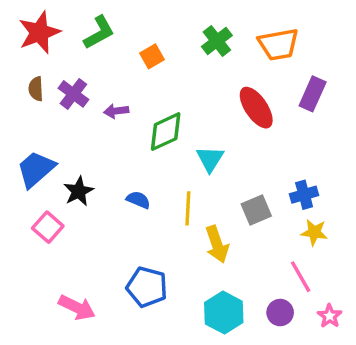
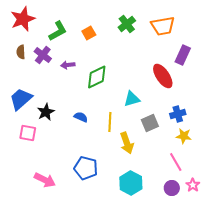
green L-shape: (99, 32) -> (58, 31), moved
red ellipse: (256, 108) -> (163, 76), moved
cyan triangle: (210, 159) -> (132, 99), moved, turned 42
pink square: (48, 227) -> (28, 133), turned -30
purple circle: (280, 313) -> (172, 188), moved

